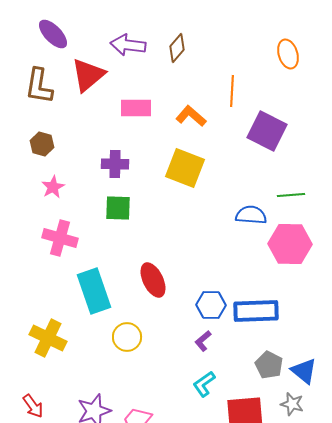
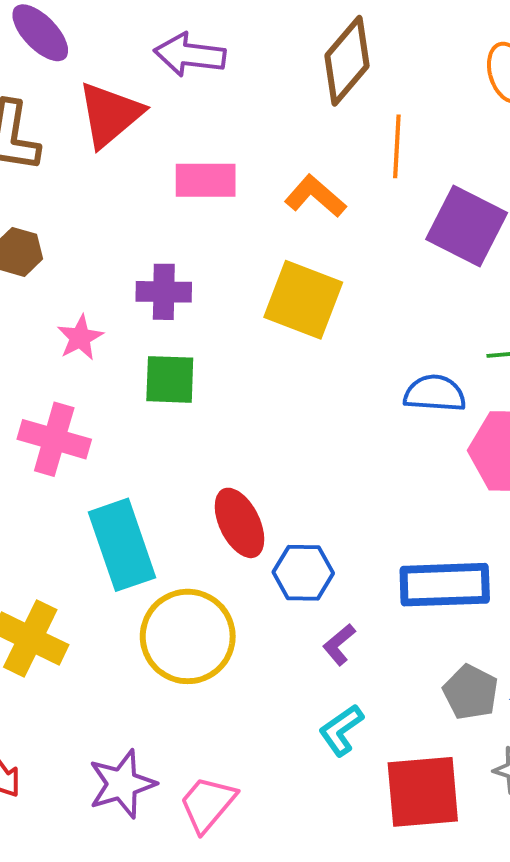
brown diamond: (177, 48) -> (347, 61), moved, size x1.5
pink star: (53, 187) -> (80, 338), moved
blue hexagon: (211, 305) -> (303, 573), moved
yellow circle: (127, 337) -> (188, 636), size x1.6

